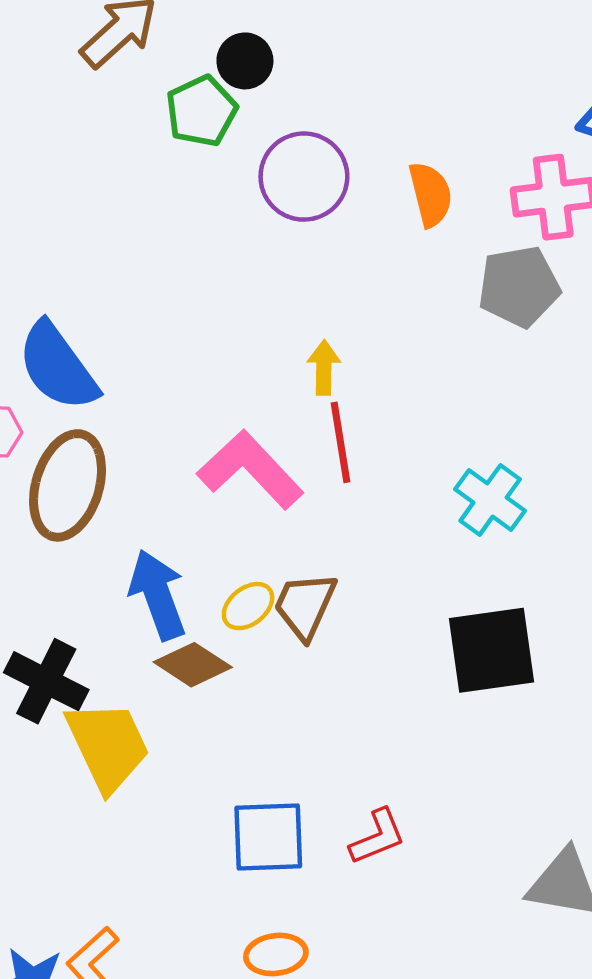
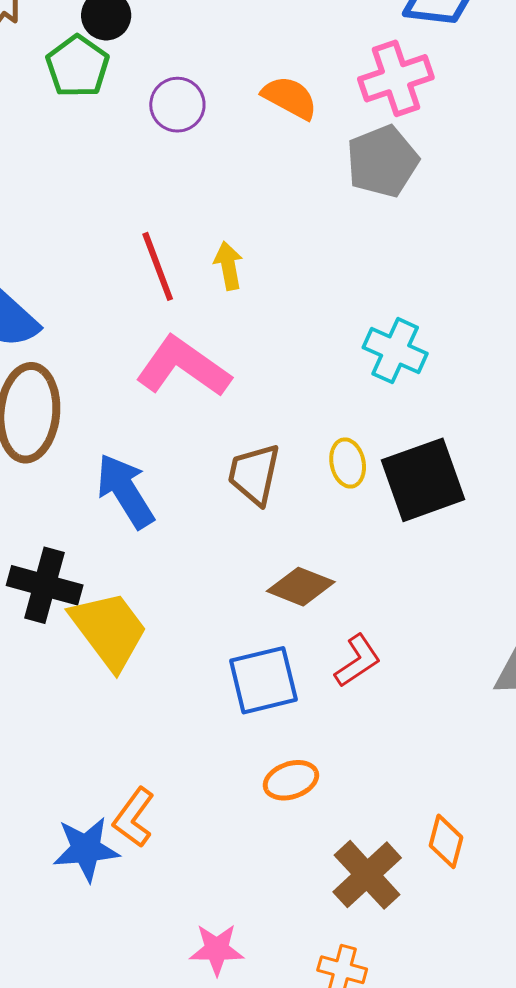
purple circle: (304, 177) -> (177, 105), size x0.7
orange semicircle: (430, 194) -> (290, 98), turned -36
red line: (341, 442) -> (158, 266), moved
yellow ellipse: (248, 606) -> (348, 463), moved, turned -51
brown diamond: (193, 665) -> (301, 587), moved

